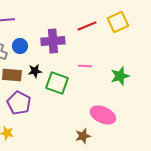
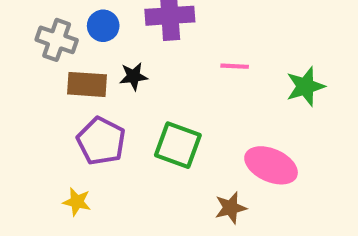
green square: (57, 83) -> (178, 145), moved

